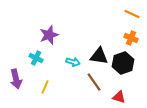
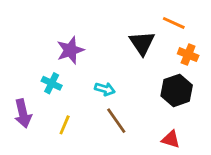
orange line: (132, 14) -> (174, 23), moved
black triangle: (99, 56) -> (142, 43), moved, turned 48
brown line: (94, 82) -> (116, 121), moved

